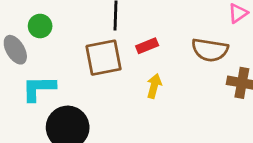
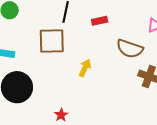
red rectangle: (147, 46) -> (100, 21), moved

